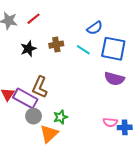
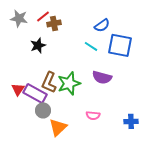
brown cross: (56, 45) -> (54, 23), moved
purple semicircle: (114, 79) -> (102, 77), moved
green star: (60, 117) -> (69, 83), moved, size x1.6
pink semicircle: (110, 122) -> (93, 115), moved

